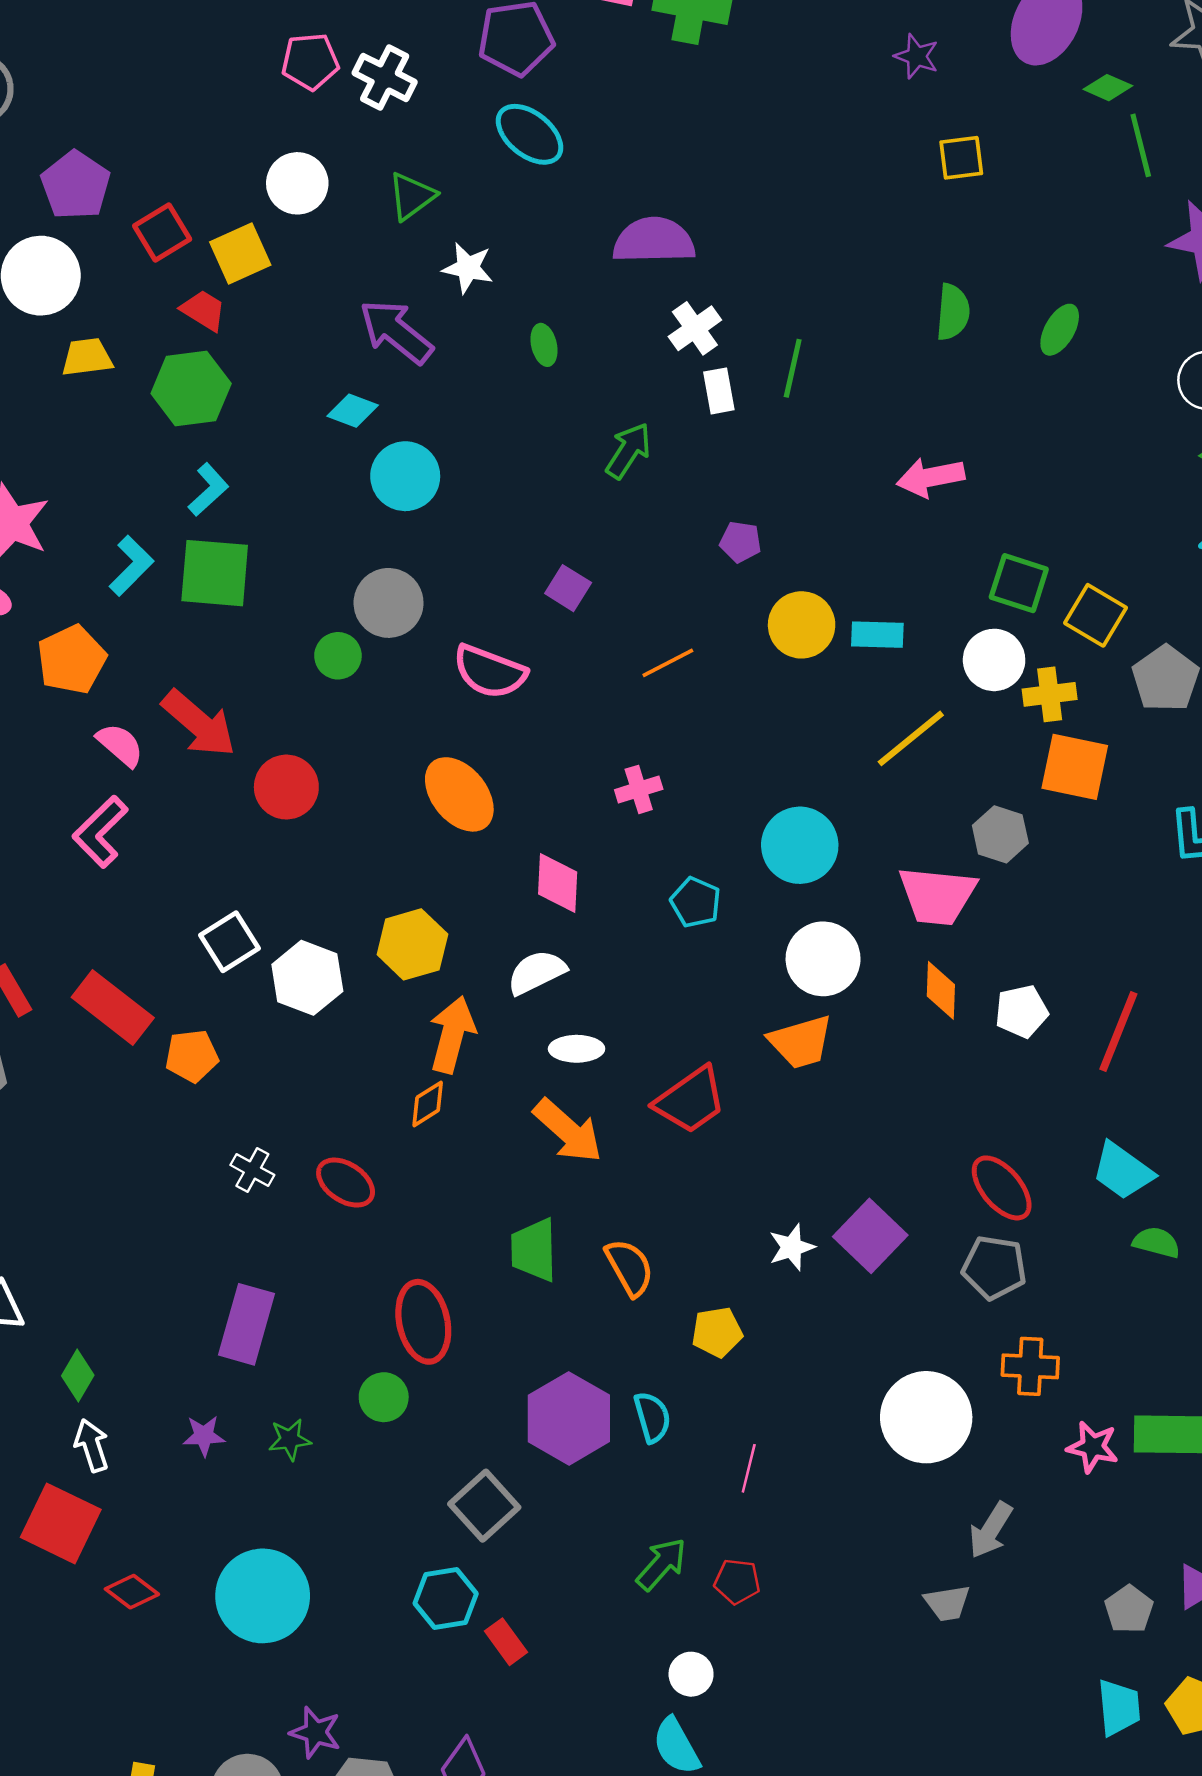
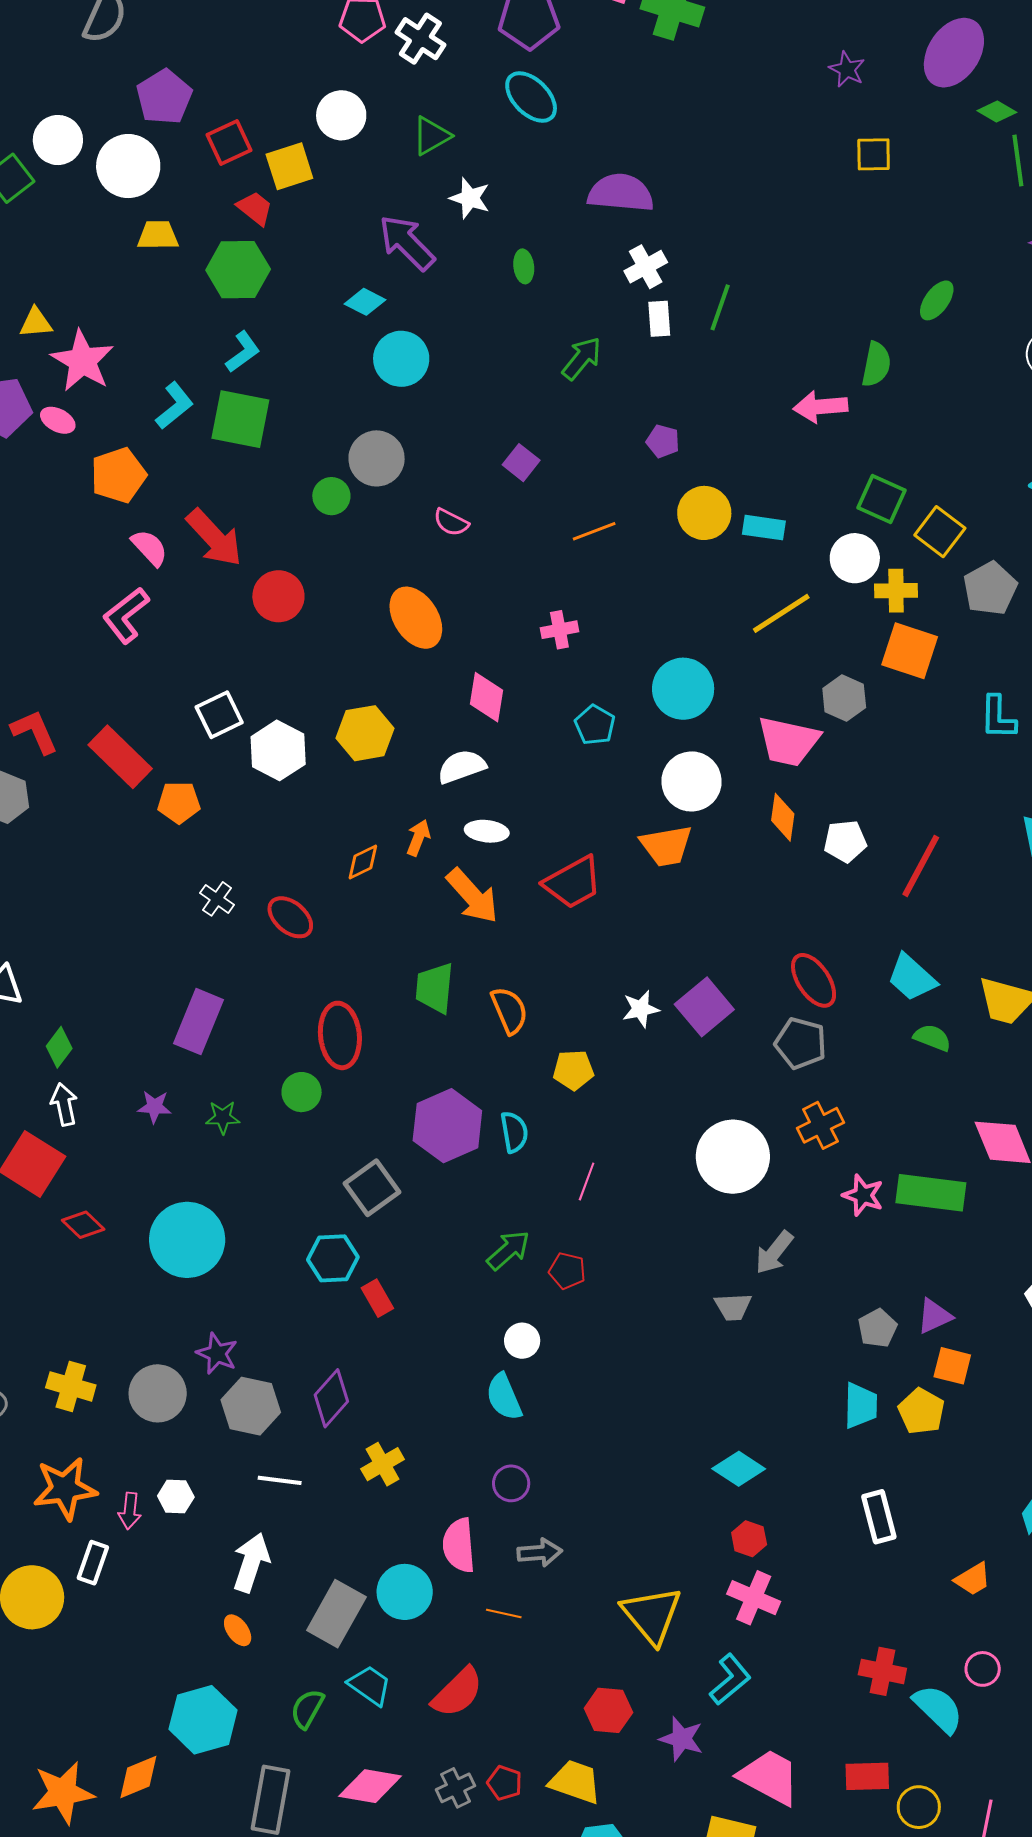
green semicircle: (953, 312) -> (876, 364), moved
pink semicircle: (490, 672) -> (451, 522), size x0.6
orange arrow: (452, 1035) -> (418, 838), moved, size x0.6
orange cross: (1030, 1366) -> (820, 1125), turned -36

